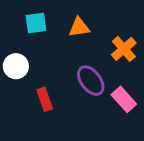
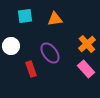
orange cross: (124, 49) -> (87, 44), moved
purple ellipse: (91, 81) -> (50, 53), moved

